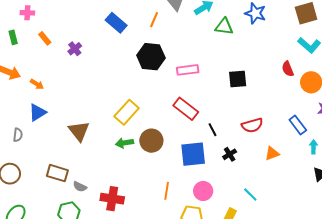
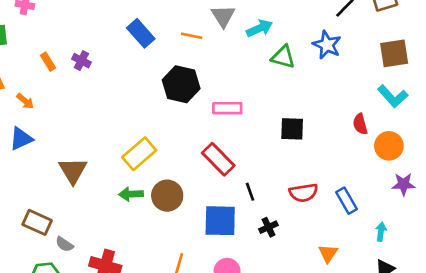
orange line: (154, 20) -> (192, 36), turned 70
orange rectangle: (45, 38) -> (48, 62), moved
purple cross: (75, 49) -> (81, 61), turned -32
blue rectangle: (298, 125) -> (347, 201), moved
orange triangle: (272, 153) -> (328, 253), moved, turned -42

